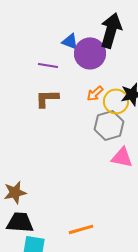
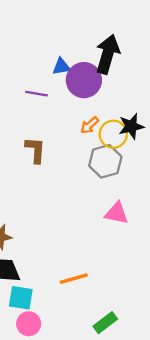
blue triangle: (70, 41) -> (61, 67), turned -30
brown L-shape: (47, 98) -> (35, 150), moved, turned 95
pink triangle: (122, 157) -> (117, 213), moved

